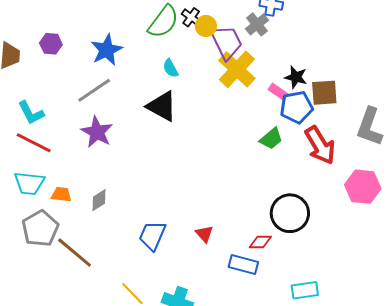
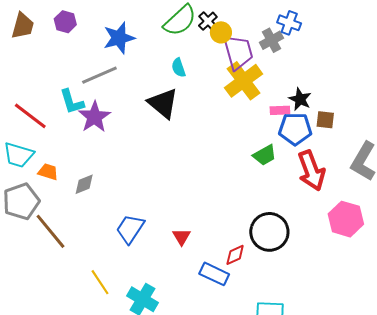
pink rectangle: (278, 92) -> (280, 110), turned -48
brown square: (324, 93) -> (325, 120), size x0.7
cyan L-shape: (31, 113) -> (72, 102), moved
red diamond: (260, 242) -> (235, 255), turned -35

